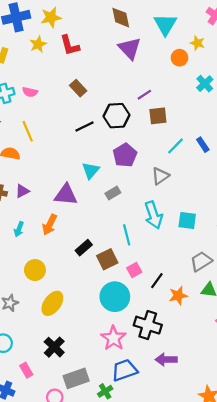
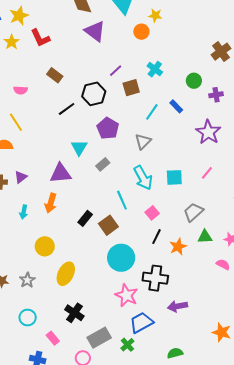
cyan cross: (205, 84) -> (155, 69), moved
pink semicircle: (30, 92) -> (20, 90), moved
pink square: (134, 270) -> (152, 213), moved

